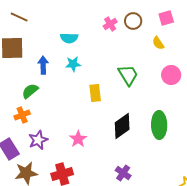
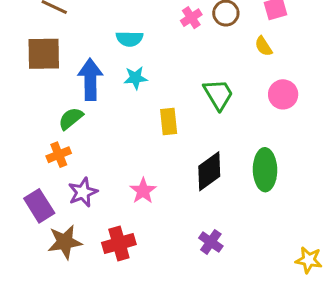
blue arrow: (43, 65) -> (90, 79), size x1.5

